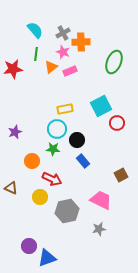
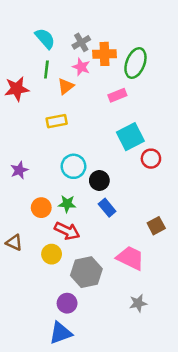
green ellipse: (114, 62) -> (135, 63), moved
pink rectangle: (70, 71) -> (117, 95), moved
yellow rectangle: (65, 109) -> (57, 121), moved
green star: (53, 149) -> (67, 204), moved
gray star: (99, 229) -> (138, 303), moved
purple circle: (29, 246) -> (67, 303), moved

